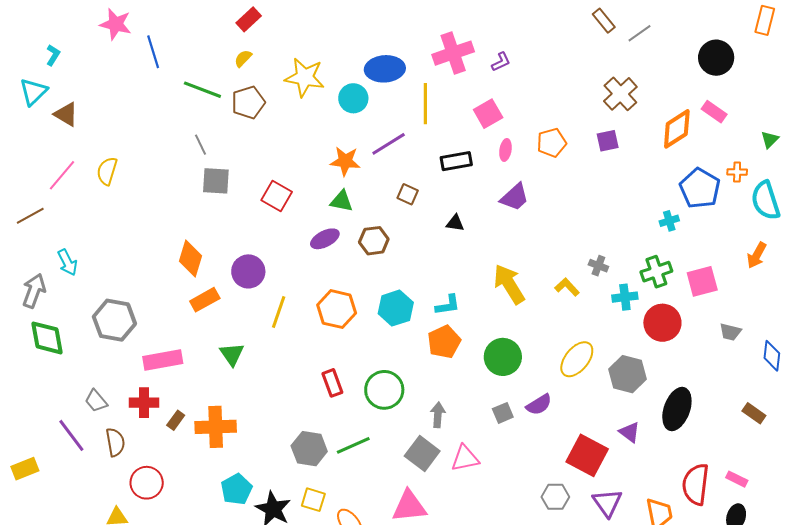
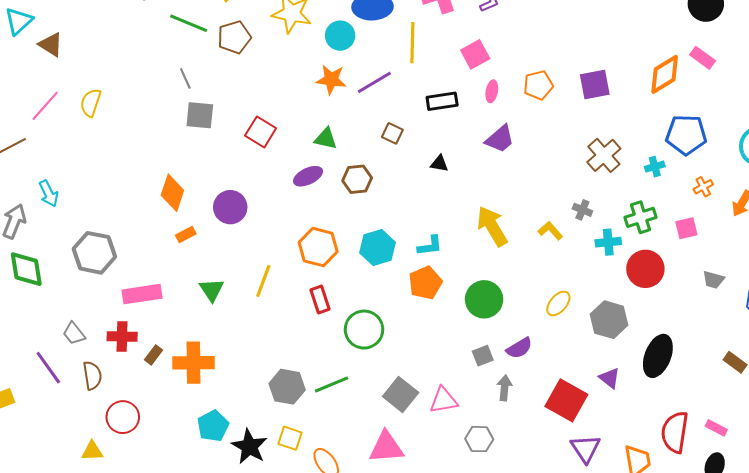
brown cross: (620, 94) -> (604, 155), moved
purple square: (608, 141) -> (595, 85), size x1.4
orange star: (345, 161) -> (331, 80), moved
orange cross: (737, 172) -> (703, 187), moved, turned -30
blue pentagon: (700, 188) -> (686, 135), turned -30
pink square: (702, 281) -> (686, 228), size x0.7
orange rectangle: (205, 300) -> (186, 234), size x0.7
yellow line: (279, 312) -> (263, 281), moved
yellow ellipse: (577, 359) -> (558, 303), size x0.7
red rectangle: (332, 383) -> (320, 300), moved
gray arrow: (438, 415) -> (505, 388), moved
gray hexagon: (555, 497) -> (479, 439), moved

